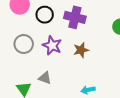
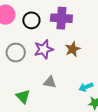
purple star: (52, 45) -> (44, 49), turned -30
gray triangle: (45, 78) -> (50, 82), moved

